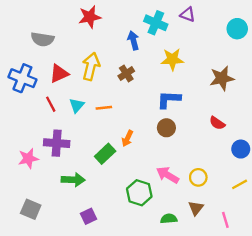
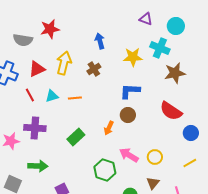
red star: (90, 17) -> (50, 29), moved
cyan cross: (156, 23) -> (160, 48), moved
cyan circle: (237, 29) -> (176, 26), moved
cyan triangle: (77, 105) -> (52, 96), turned 32
red semicircle: (217, 123) -> (171, 111), size x1.6
orange arrow: (127, 138) -> (109, 128), moved
green arrow: (73, 180) -> (38, 166), moved

